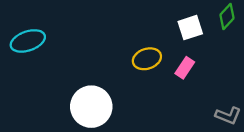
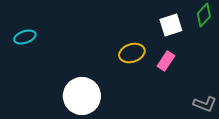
cyan ellipse: (28, 41) -> (25, 37), size x0.7

